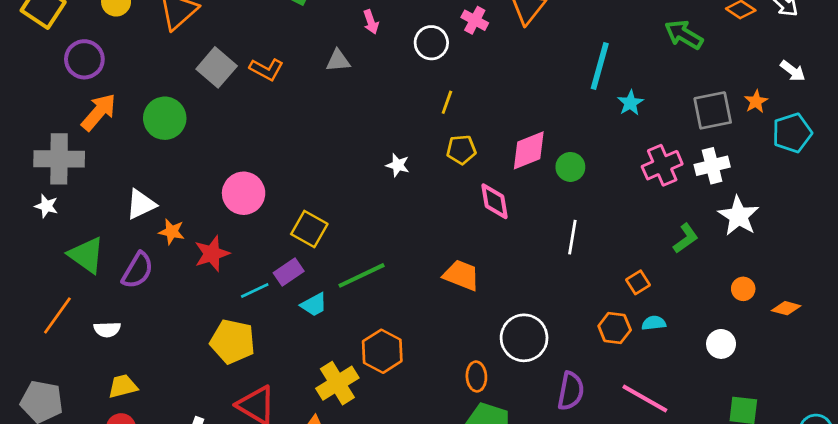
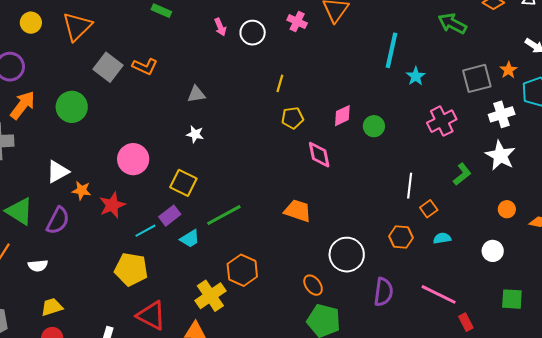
white circle: (431, 43) -> (253, 33), moved
gray triangle: (338, 61) -> (196, 94), moved
pink diamond: (529, 150) -> (342, 116), size x0.7
white star: (398, 165) -> (195, 134), moved
white cross: (712, 166) -> (502, 114), moved
white line: (572, 237) -> (410, 186), moved
orange hexagon: (615, 328) -> (401, 237), moved
orange ellipse: (476, 376) -> (313, 285), turned -30

